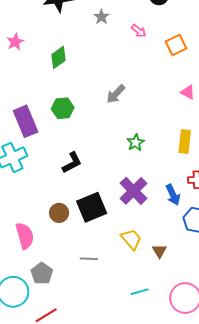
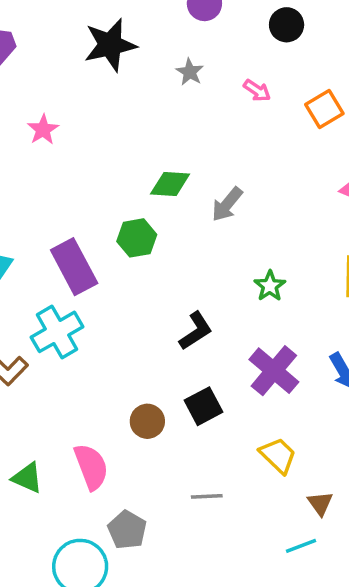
green diamond: (59, 57) -> (170, 184), moved, turned 45
black L-shape: (72, 163) -> (196, 331), moved
black square: (92, 207) -> (204, 406), size x0.7
brown triangle: (159, 251) -> (320, 503), moved

